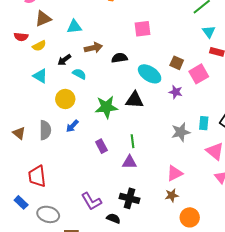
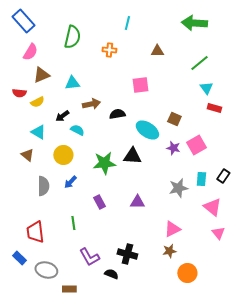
pink square: (199, 74) -> (196, 145), moved
brown triangle: (19, 133) -> (27, 155), moved
green line: (133, 141) -> (73, 223), moved
purple triangle: (129, 162) -> (137, 202), moved

